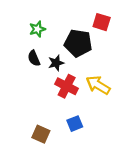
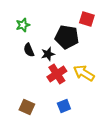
green star: (37, 29) -> (23, 25), moved
red cross: (67, 86) -> (57, 74), turned 30
brown square: (41, 134) -> (27, 107), moved

